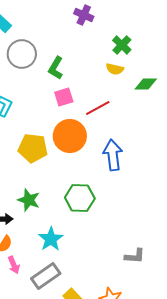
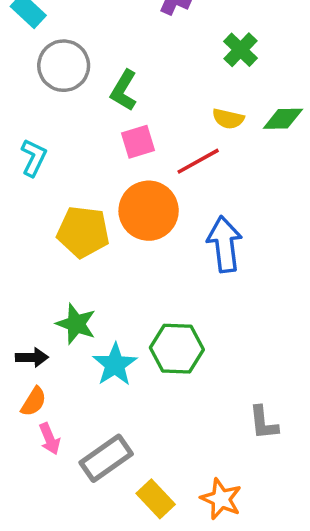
yellow semicircle: (115, 69) -> (228, 119), moved
green hexagon: (80, 198) -> (177, 349), moved
cyan star: (51, 239) -> (115, 365), moved
gray L-shape: (135, 256) -> (263, 423), turned 80

